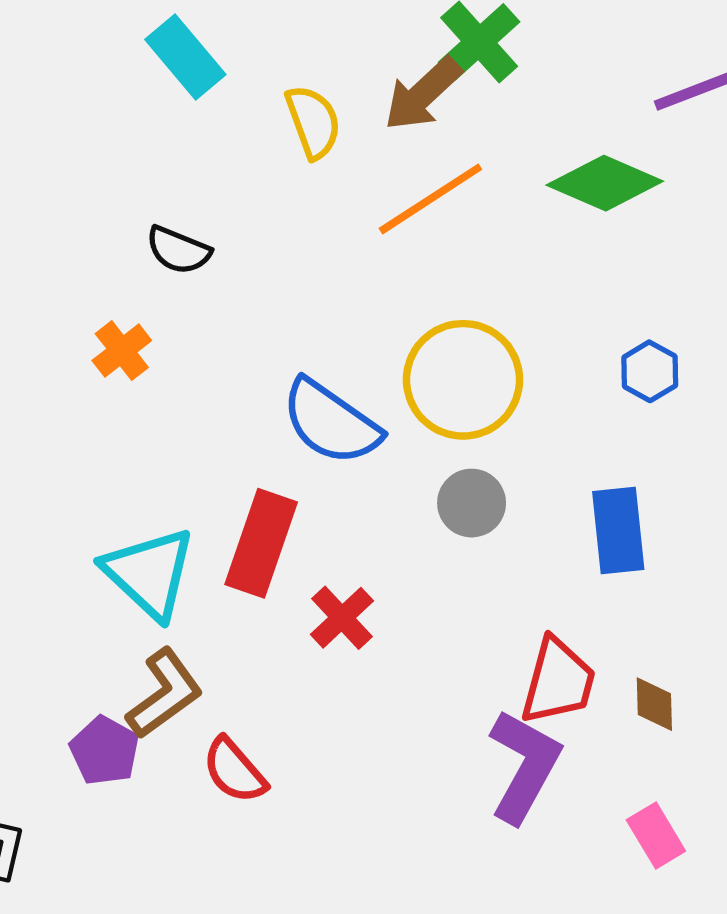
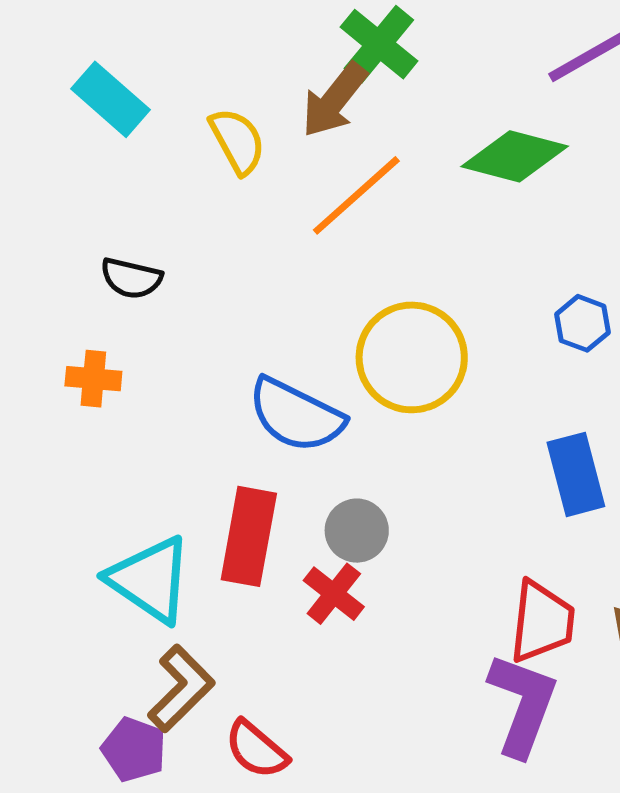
orange cross: (122, 351) -> (93, 379), turned -38
gray circle: (472, 503) -> (357, 531), moved

